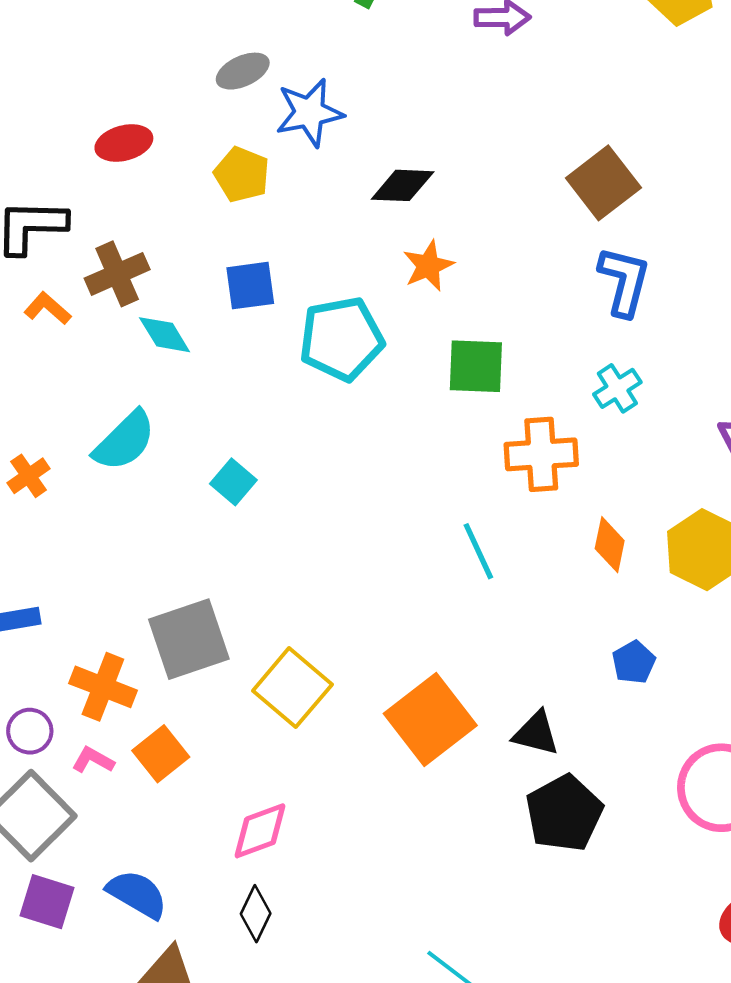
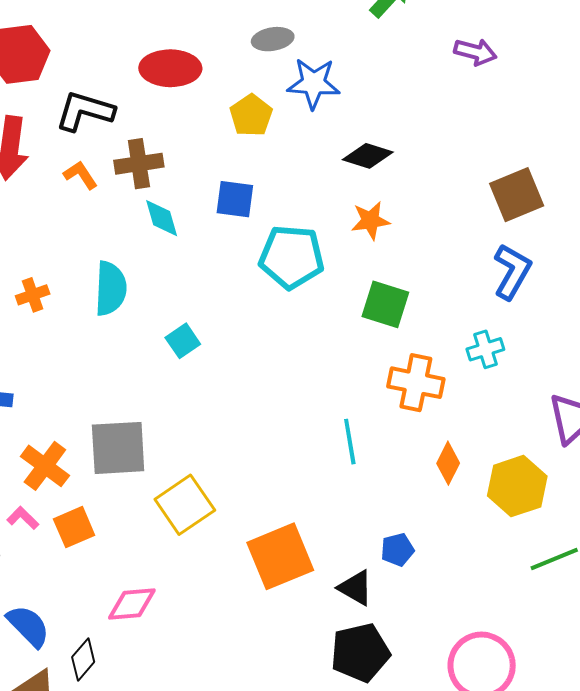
red ellipse: (124, 143) -> (170, 68), size x1.4
cyan semicircle: (124, 441) -> (111, 288), turned -58
blue pentagon: (634, 662) -> (397, 550), moved
black diamond: (256, 914) -> (83, 660), moved

